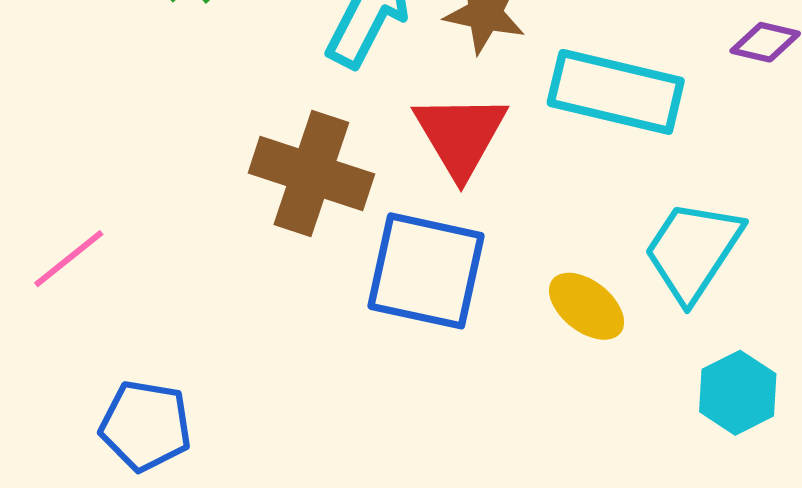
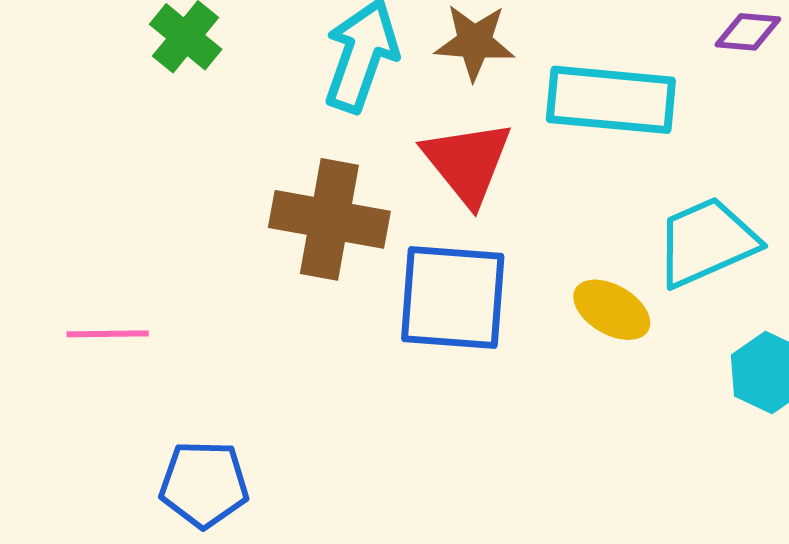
cyan trapezoid: (693, 251) -> (707, 242), turned 41
pink line: (69, 259) -> (108, 334), turned 46

